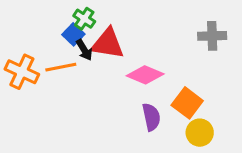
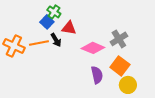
gray cross: (212, 36) -> (119, 39), moved, turned -30
red triangle: (108, 44) -> (69, 28), size x0.7
black arrow: (84, 50) -> (56, 40), moved

